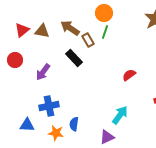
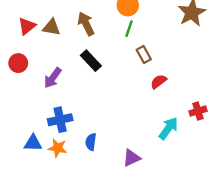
brown arrow: (70, 28) -> (86, 24), turned 30
brown rectangle: (88, 40) -> (144, 54), moved
cyan arrow: (120, 115) -> (168, 128), moved
orange star: (56, 133) -> (58, 148), moved

